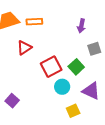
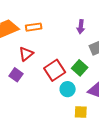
purple square: (12, 101) -> (16, 75), moved
yellow square: (73, 111) -> (81, 112), turned 32

